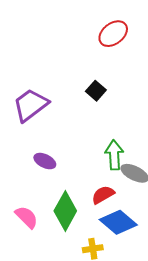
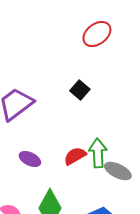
red semicircle: (103, 195) -> (75, 156), moved

